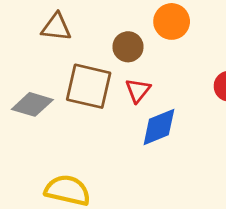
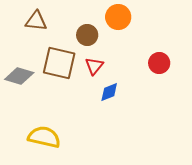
blue diamond: (159, 127) -> (109, 92), size x0.7

